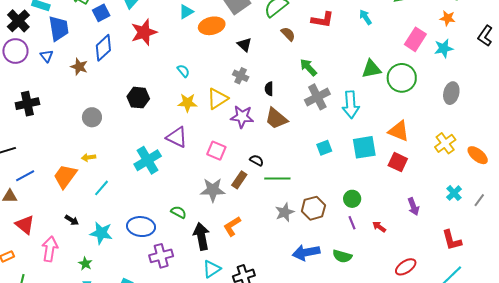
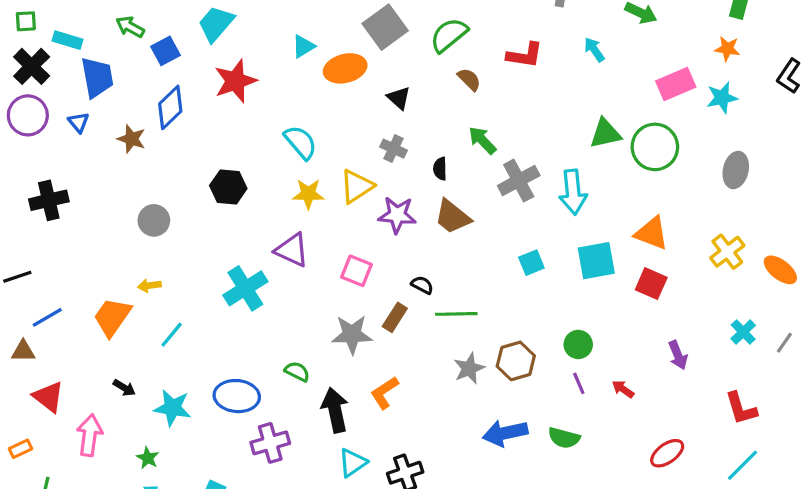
pink rectangle: (415, 39) -> (676, 84), turned 35
green arrow: (308, 67) -> (482, 140), moved
cyan semicircle: (183, 71) -> (301, 142), size x1.6

